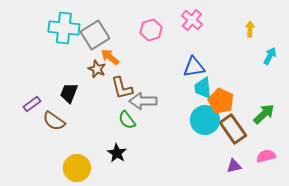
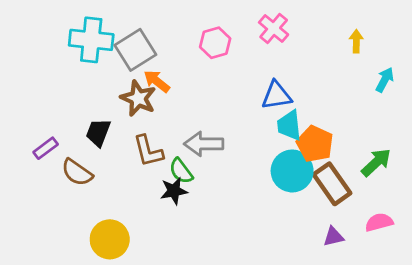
brown star: (97, 69) -> (138, 98), size x1.4
brown L-shape: (122, 88) -> (148, 151), moved
black star: (117, 153) -> (174, 191), moved, turned 30

